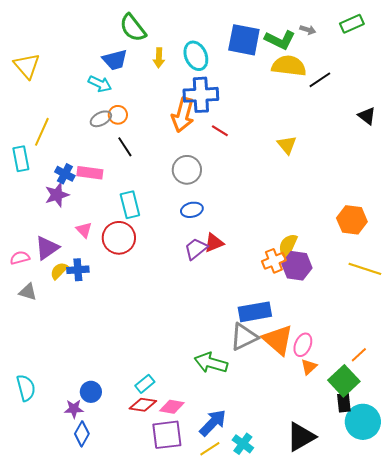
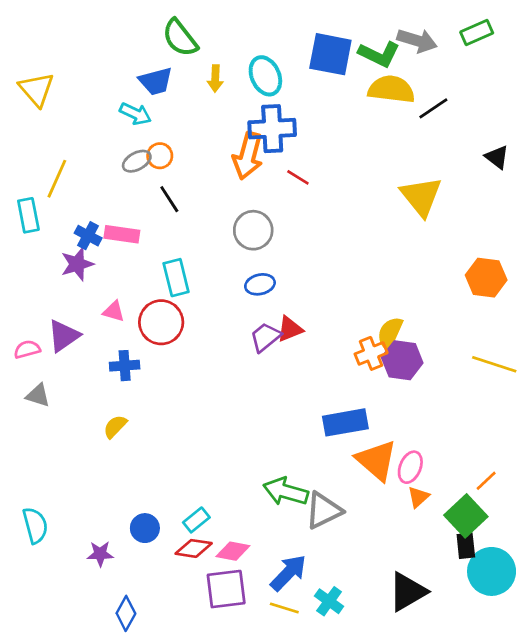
gray arrow: (308, 30) -> (417, 41), size x1.8
yellow triangle: (287, 145) -> (421, 196), moved, size x1.6
orange hexagon: (352, 220) -> (486, 278), moved
pink triangle: (84, 230) -> (114, 311), turned -30
blue cross: (78, 270) -> (125, 366), moved
yellow semicircle: (59, 271) -> (115, 427), moved
gray triangle: (244, 337) -> (324, 510), moved
blue circle: (91, 392) -> (145, 528), moved
blue diamond: (82, 434) -> (126, 613), moved
yellow line: (210, 449) -> (284, 608), turned 50

